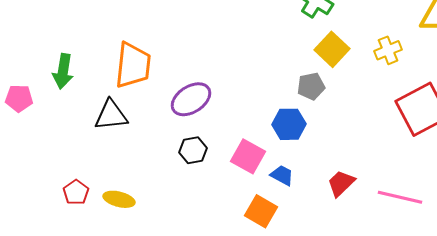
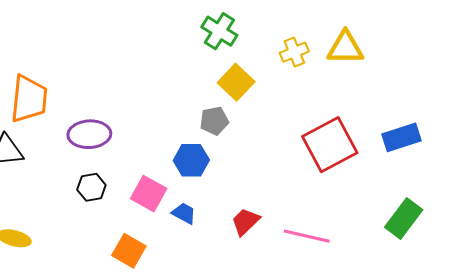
yellow cross: (388, 50) -> (294, 52), moved
purple ellipse: (191, 99) -> (89, 134), turned 30
orange square: (261, 211) -> (129, 251), moved

